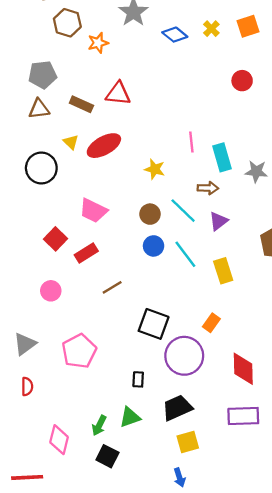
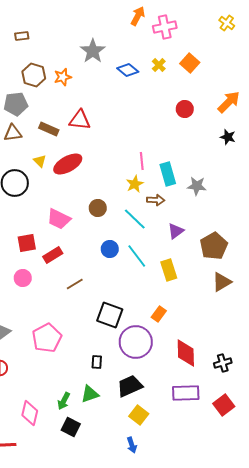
brown hexagon: (67, 23) -> (34, 75), moved
orange square: (248, 26) -> (190, 63), turned -30
yellow star: (155, 169) -> (135, 184), moved, turned 30
brown circle: (150, 214) -> (98, 208), moved
purple triangle: (218, 221) -> (176, 231), moved
red square: (56, 239) -> (27, 243), turned 36
pink circle: (51, 291) -> (23, 278), moved
yellow square: (188, 442) -> (139, 415), turned -36

